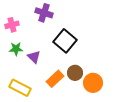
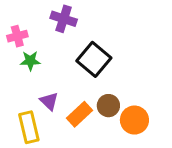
green star: (16, 49) -> (30, 61), moved
purple triangle: (34, 57) -> (49, 101), moved
yellow rectangle: (20, 88) -> (29, 127), turned 50

